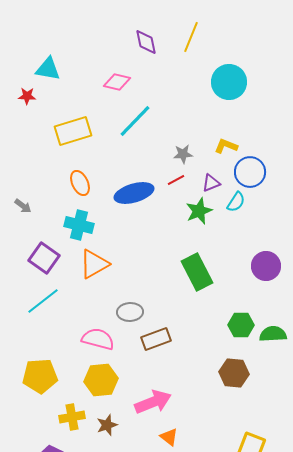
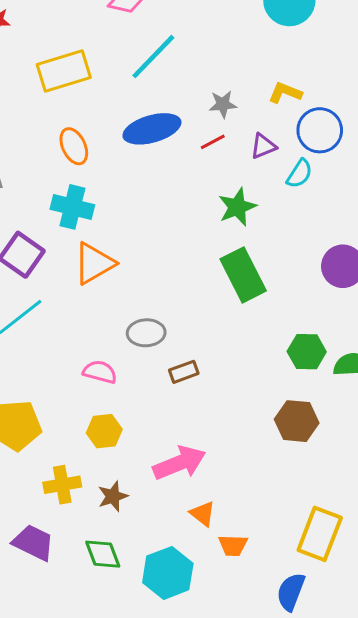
blue ellipse: (134, 193) -> (152, 129), moved
green star: (199, 211) -> (237, 207), moved
pink semicircle: (98, 339) -> (100, 372), size x0.7
brown rectangle: (156, 339) -> (184, 372), size x0.7
yellow hexagon: (101, 380) -> (104, 431), size x0.7

